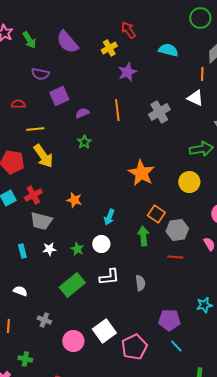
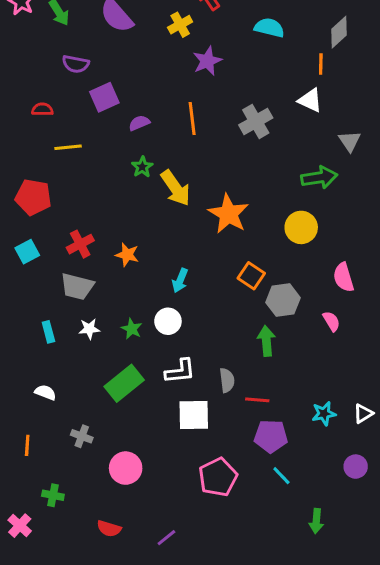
yellow arrow: (43, 156) -> (176, 188), moved
red cross: (33, 195) -> (80, 244), moved
green arrow: (143, 236) -> (266, 341), moved
red line: (175, 257) -> (257, 400), moved
white square: (104, 331) -> (194, 415), moved, turned 35

